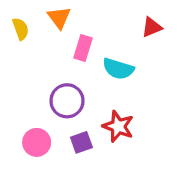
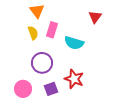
red triangle: (152, 27) -> (95, 17), turned -32
yellow semicircle: (21, 29) -> (33, 33), moved

